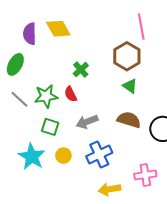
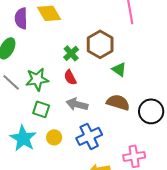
brown hexagon: (127, 56) -> (100, 44), moved
red semicircle: (71, 94) -> (70, 77), moved
gray arrow: (87, 122) -> (77, 104), turned 35

